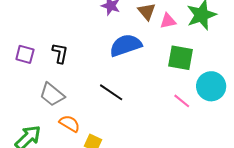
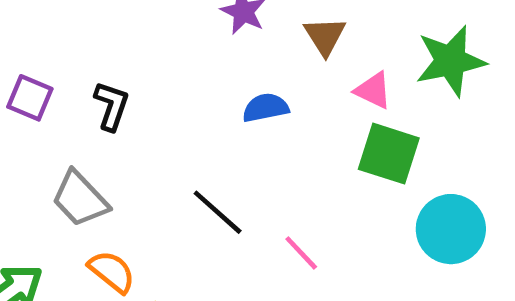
pink triangle: (168, 21) -> (373, 90), moved, turned 30
blue semicircle: (126, 45) -> (266, 108), size x0.6
pink line: (182, 101) -> (301, 253), moved

